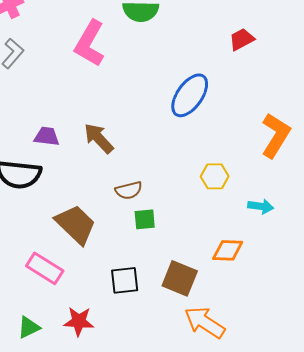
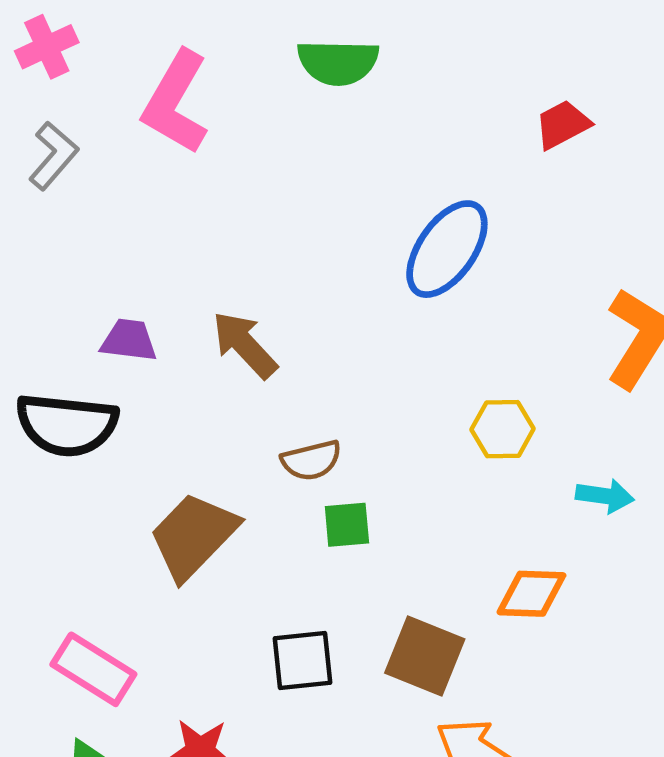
pink L-shape: (90, 43) -> (176, 102), moved
brown trapezoid: (76, 224) -> (193, 536), turned -90
pink rectangle: (45, 268) -> (93, 669), moved

